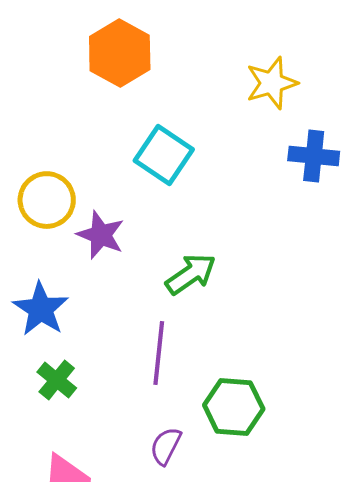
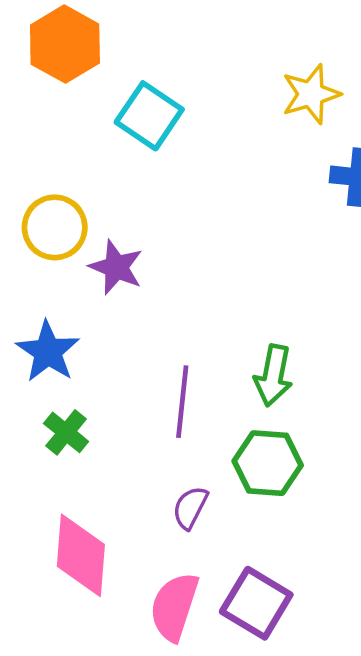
orange hexagon: (120, 53) -> (65, 44), moved
cyan square: (164, 155) -> (149, 116), moved
green arrow: (191, 274) -> (273, 375), moved, turned 136

